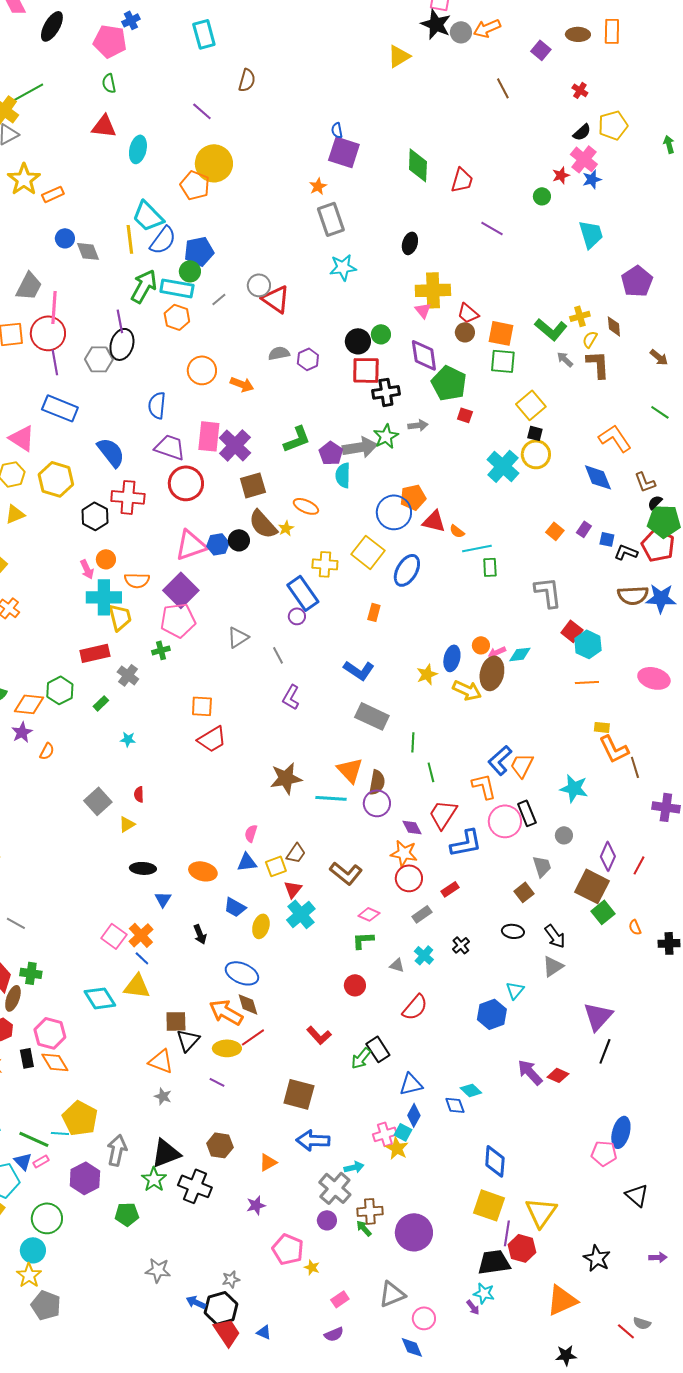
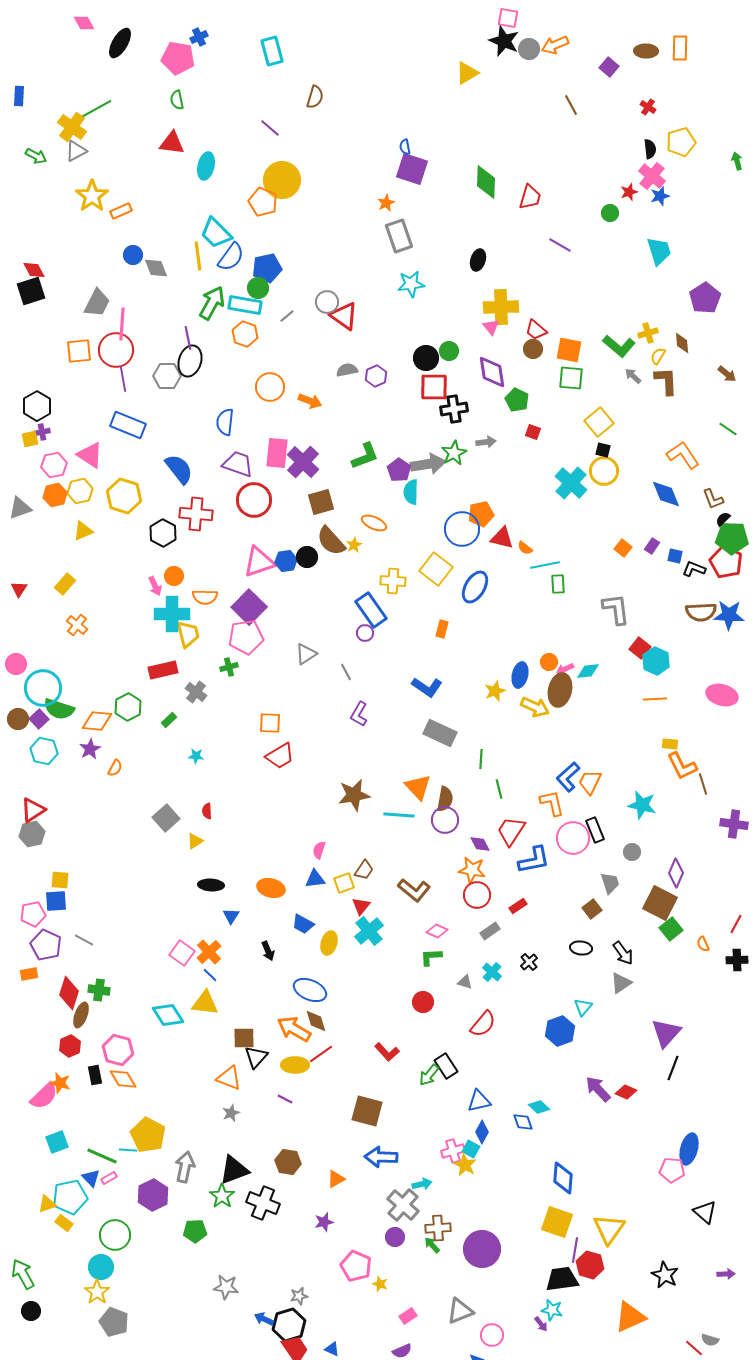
black semicircle: (582, 132) -> (650, 149), turned -54
green pentagon: (449, 383) -> (517, 400), size x0.7
red line: (639, 865) -> (736, 924), moved
gray star: (163, 1096) -> (231, 1113), turned 30

